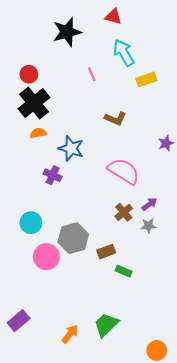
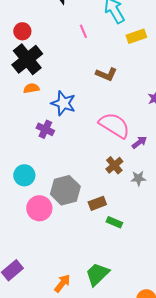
purple arrow: (149, 204) -> (139, 142), moved

